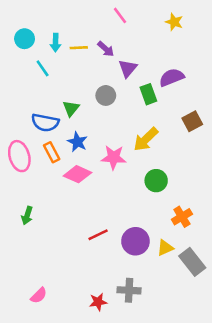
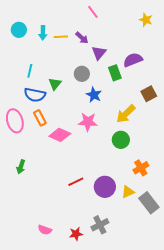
yellow star: (174, 22) -> (146, 20), moved
cyan line: (43, 68) -> (30, 71), moved, turned 48
yellow arrow: (146, 139) -> (126, 114), moved
blue star: (77, 142) -> (94, 95), moved
gray cross: (129, 290) -> (100, 225), turned -30
pink semicircle: (39, 295) -> (45, 230), moved, turned 64

